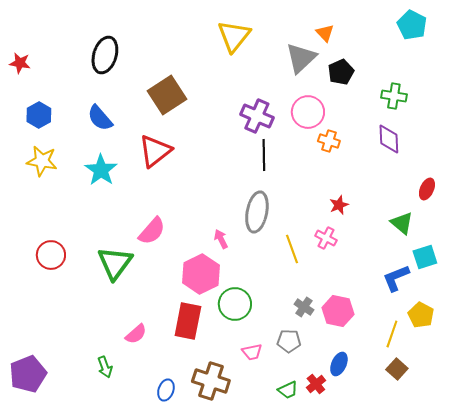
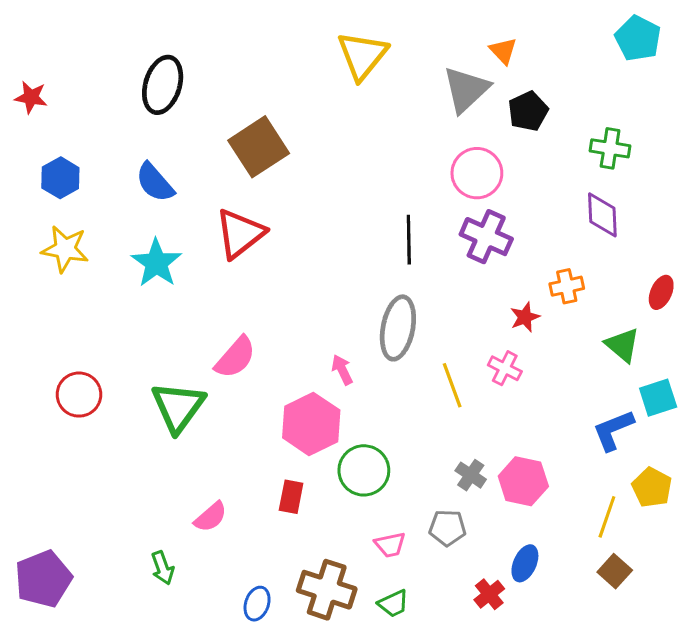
purple cross: (257, 116) -> (486, 237), moved
orange cross: (329, 141) -> (567, 286), moved, turned -30
red rectangle: (188, 321) -> (291, 497), size x0.6
green trapezoid: (288, 390) -> (393, 604), moved

